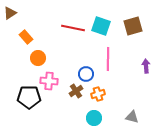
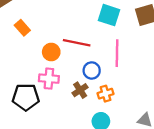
red line: (73, 28) -> (77, 43), moved
orange circle: (38, 58) -> (51, 52), moved

